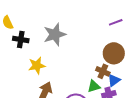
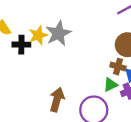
yellow star: (37, 65) -> (38, 35), moved

